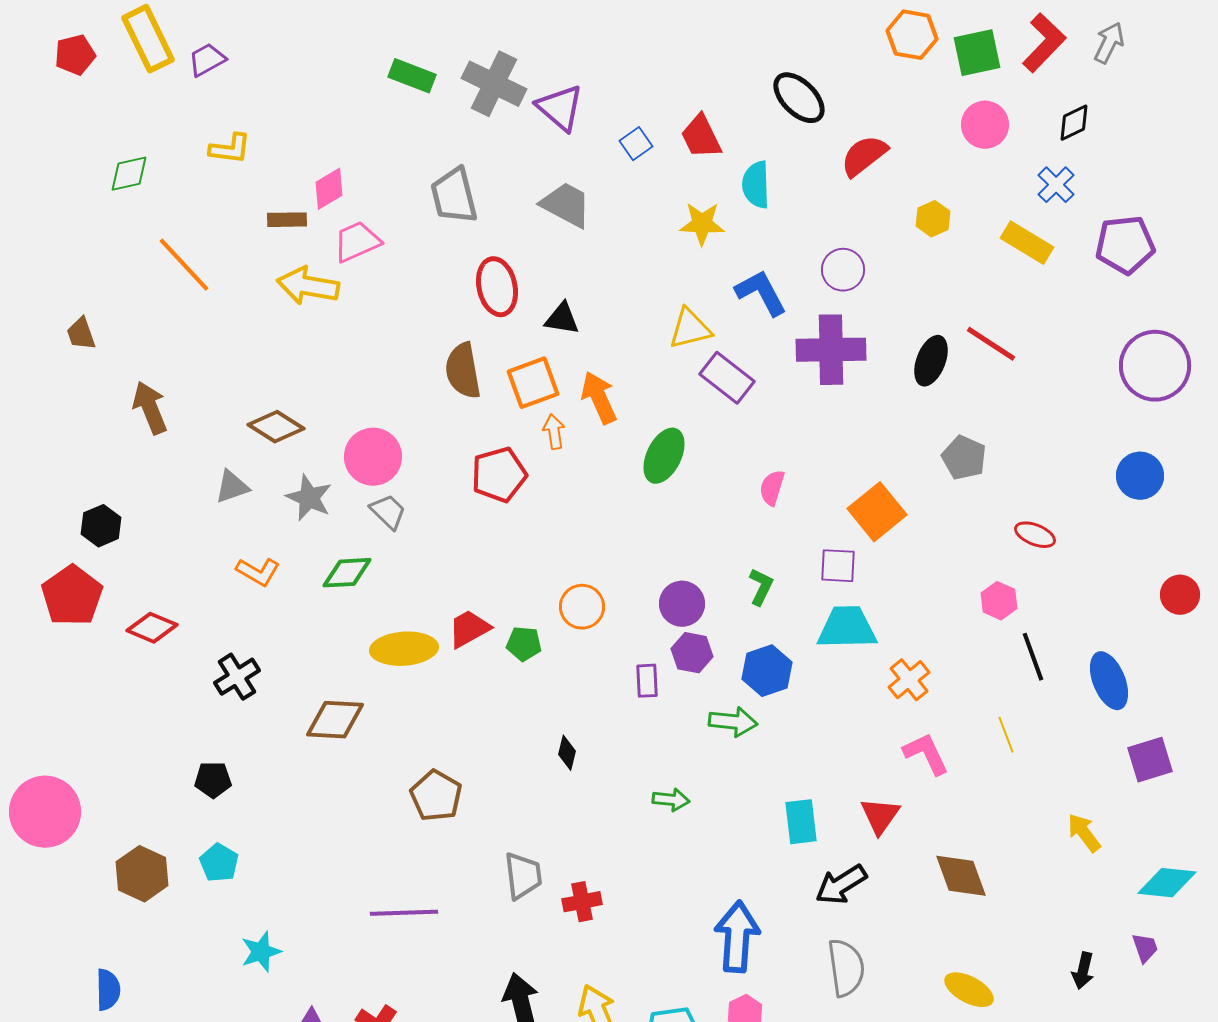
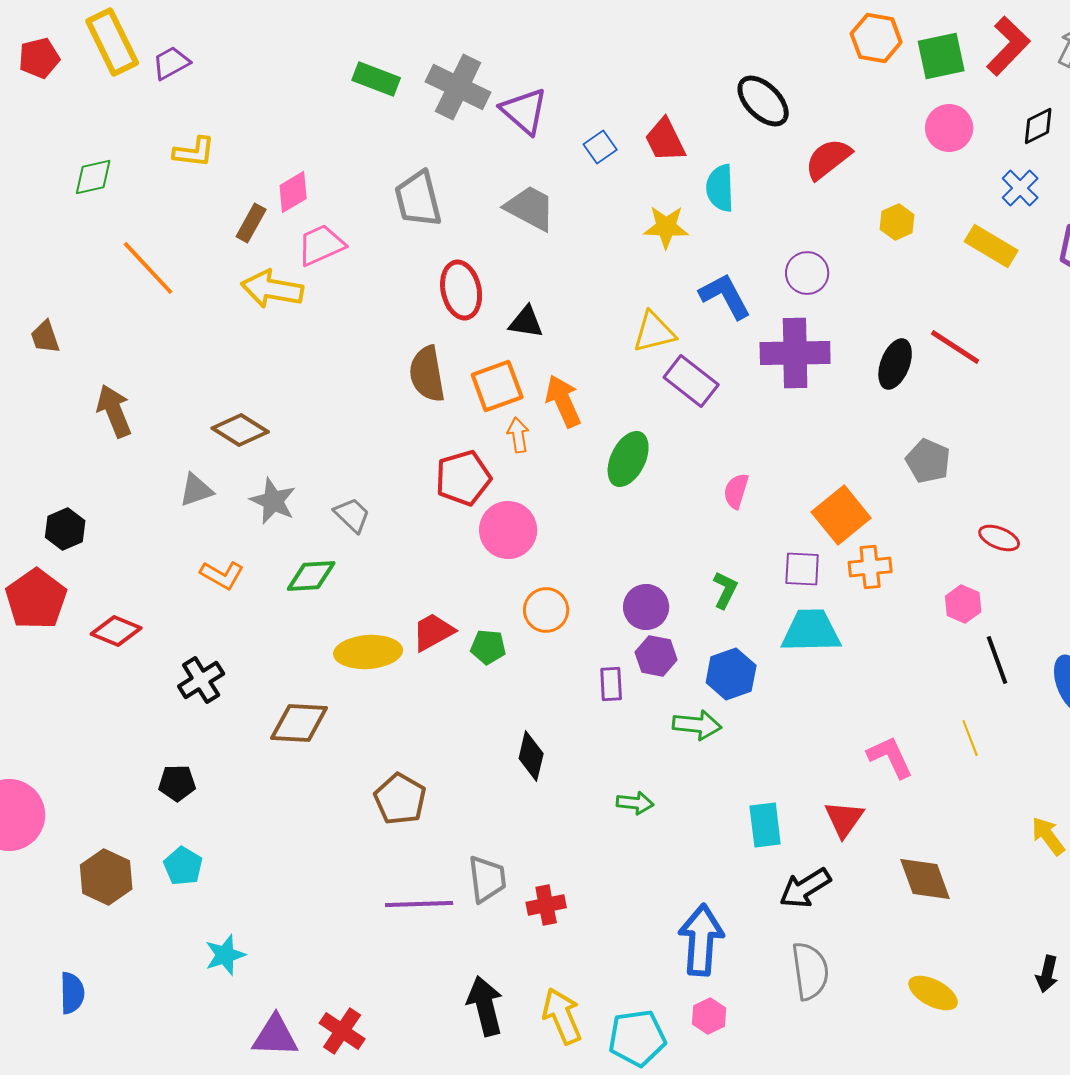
brown rectangle: (287, 220) -> (251, 223), turned -60
pink circle: (373, 457) -> (508, 530), moved
orange cross: (909, 680) -> (870, 567), moved, turned 33
black diamond: (567, 753) -> (531, 756), size x1.4
purple line: (404, 913) -> (419, 904), moved

